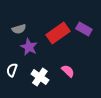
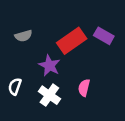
purple star: (29, 47) -> (49, 65), moved
pink semicircle: (68, 71) -> (84, 88), turned -120

